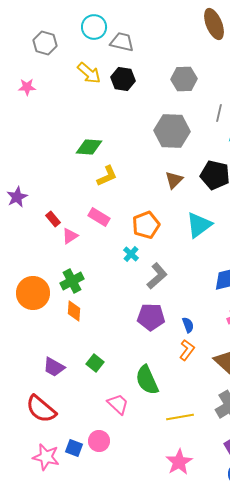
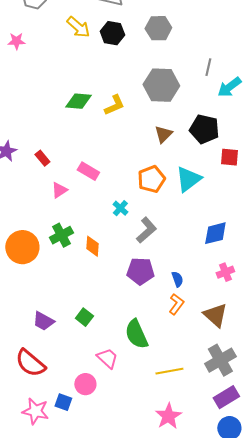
gray hexagon: (184, 79) -> (158, 28), moved
yellow L-shape: (107, 176) -> (114, 105), moved
red rectangle: (53, 219) -> (42, 158), moved
orange pentagon: (146, 225) -> (151, 179), moved
orange diamond: (74, 311) -> (92, 246), moved
pink circle: (99, 441) -> (85, 384), moved

